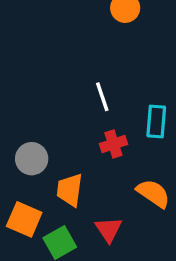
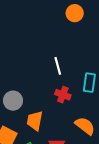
red cross: (113, 144) -> (63, 95), turned 35

